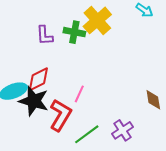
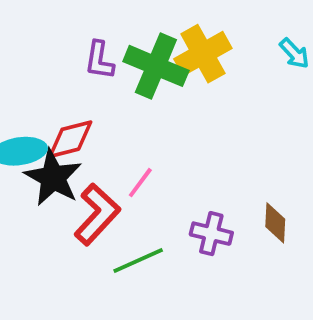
green cross: (74, 32) -> (156, 66), size x1.5
purple cross: (122, 130) -> (211, 234), moved, turned 35

